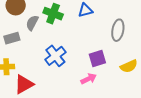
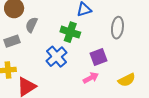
green cross: (53, 14) -> (70, 32), moved
yellow semicircle: (129, 66) -> (127, 80), moved

